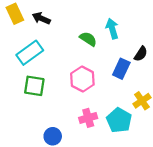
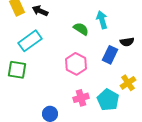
black semicircle: (141, 54) -> (127, 42), turned 48
green square: (34, 86) -> (17, 70), moved

